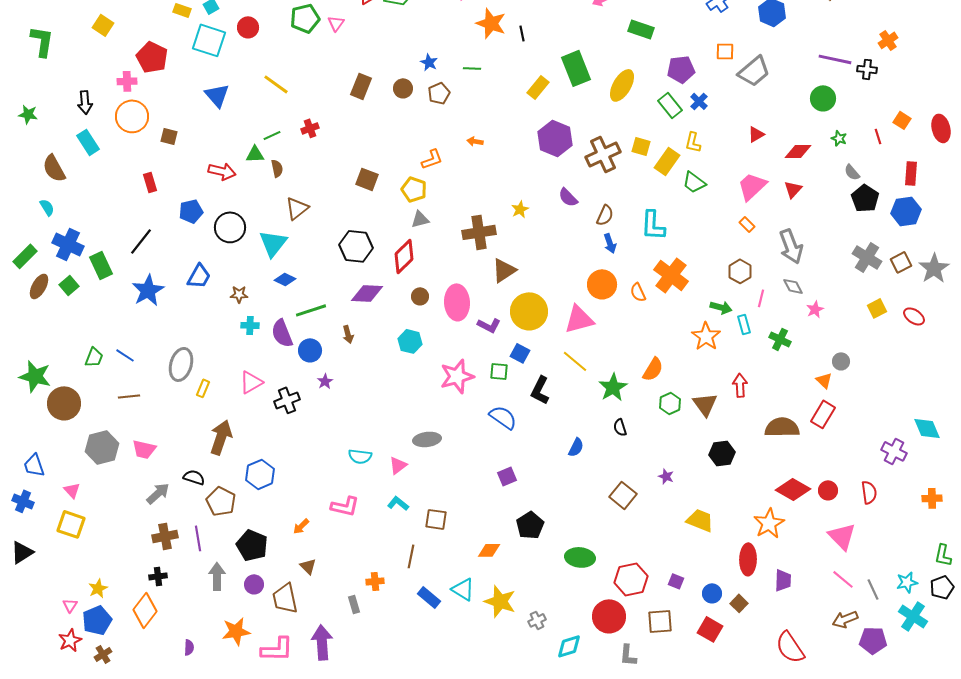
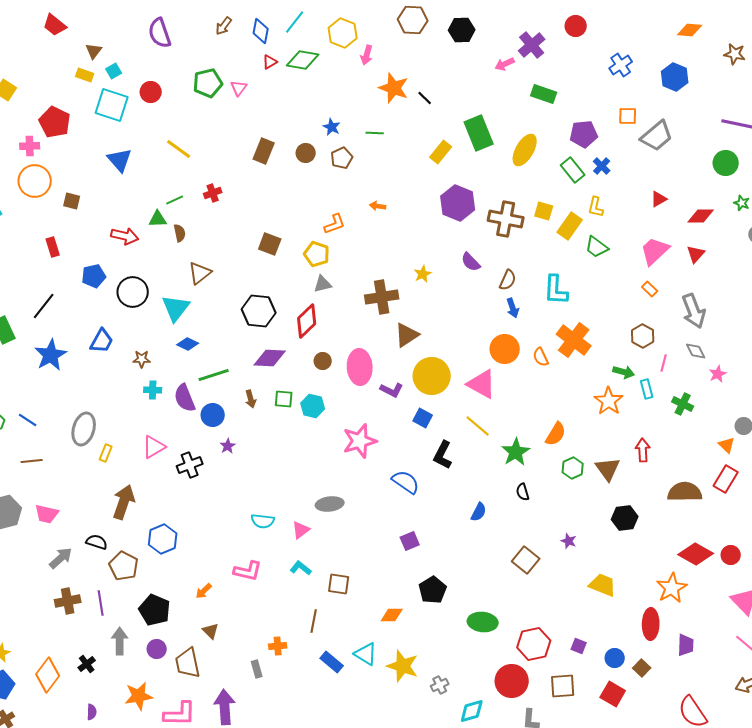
black line: (522, 33) -> (425, 98), turned -35
brown cross: (603, 154) -> (506, 219), turned 36
pink triangle: (579, 319) -> (482, 384), turned 44
green square: (499, 371) -> (284, 399), moved
black cross: (158, 576) -> (87, 664), moved, turned -30

